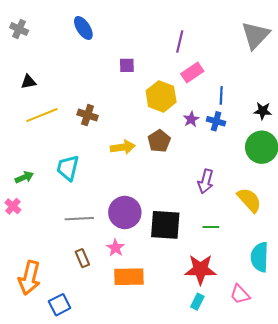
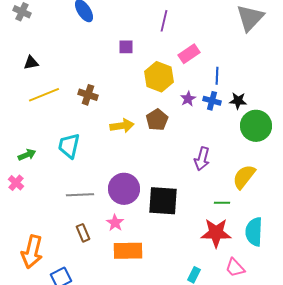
purple line: (180, 41) -> (164, 21), moved
black star: (263, 111) -> (238, 101), moved
yellow semicircle: (249, 200) -> (244, 177), turned -100
green line: (211, 227) -> (222, 203), moved
red star: (200, 269) -> (216, 233), moved

